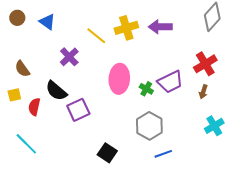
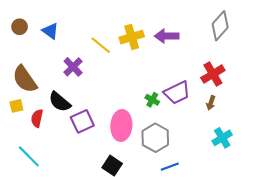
brown semicircle: (22, 69) -> (25, 79), size x1.6
pink ellipse: (119, 79) -> (121, 125), moved

